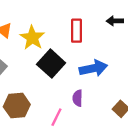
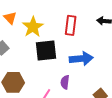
black square: (51, 64) -> (46, 51), turned 35

